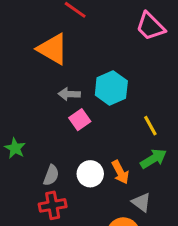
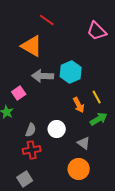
gray arrow: (69, 94) -> (43, 76), size x1.5
pink square: (80, 120) -> (19, 93), moved
orange arrow: (120, 172) -> (79, 105), moved
gray triangle: (141, 202) -> (84, 143), moved

